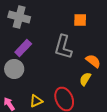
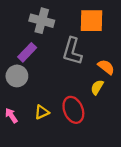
gray cross: (19, 17) -> (42, 21), moved
orange square: (80, 20) -> (91, 21), size x1.6

